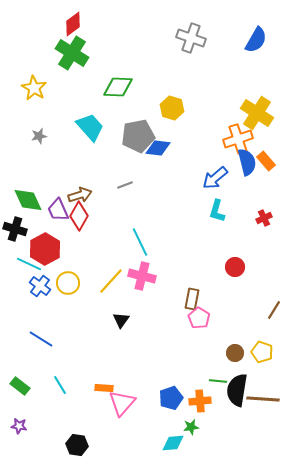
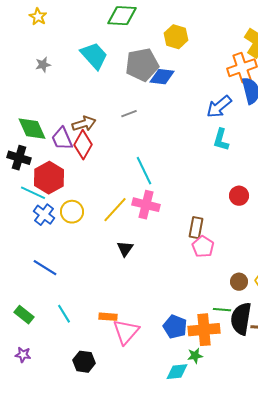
yellow star: (34, 88) -> (38, 17), size x0.7
blue pentagon: (171, 398) -> (175, 327), turned -30
orange cross: (200, 401) -> (204, 330), size x1.4
black hexagon: (77, 445) -> (84, 362), moved

